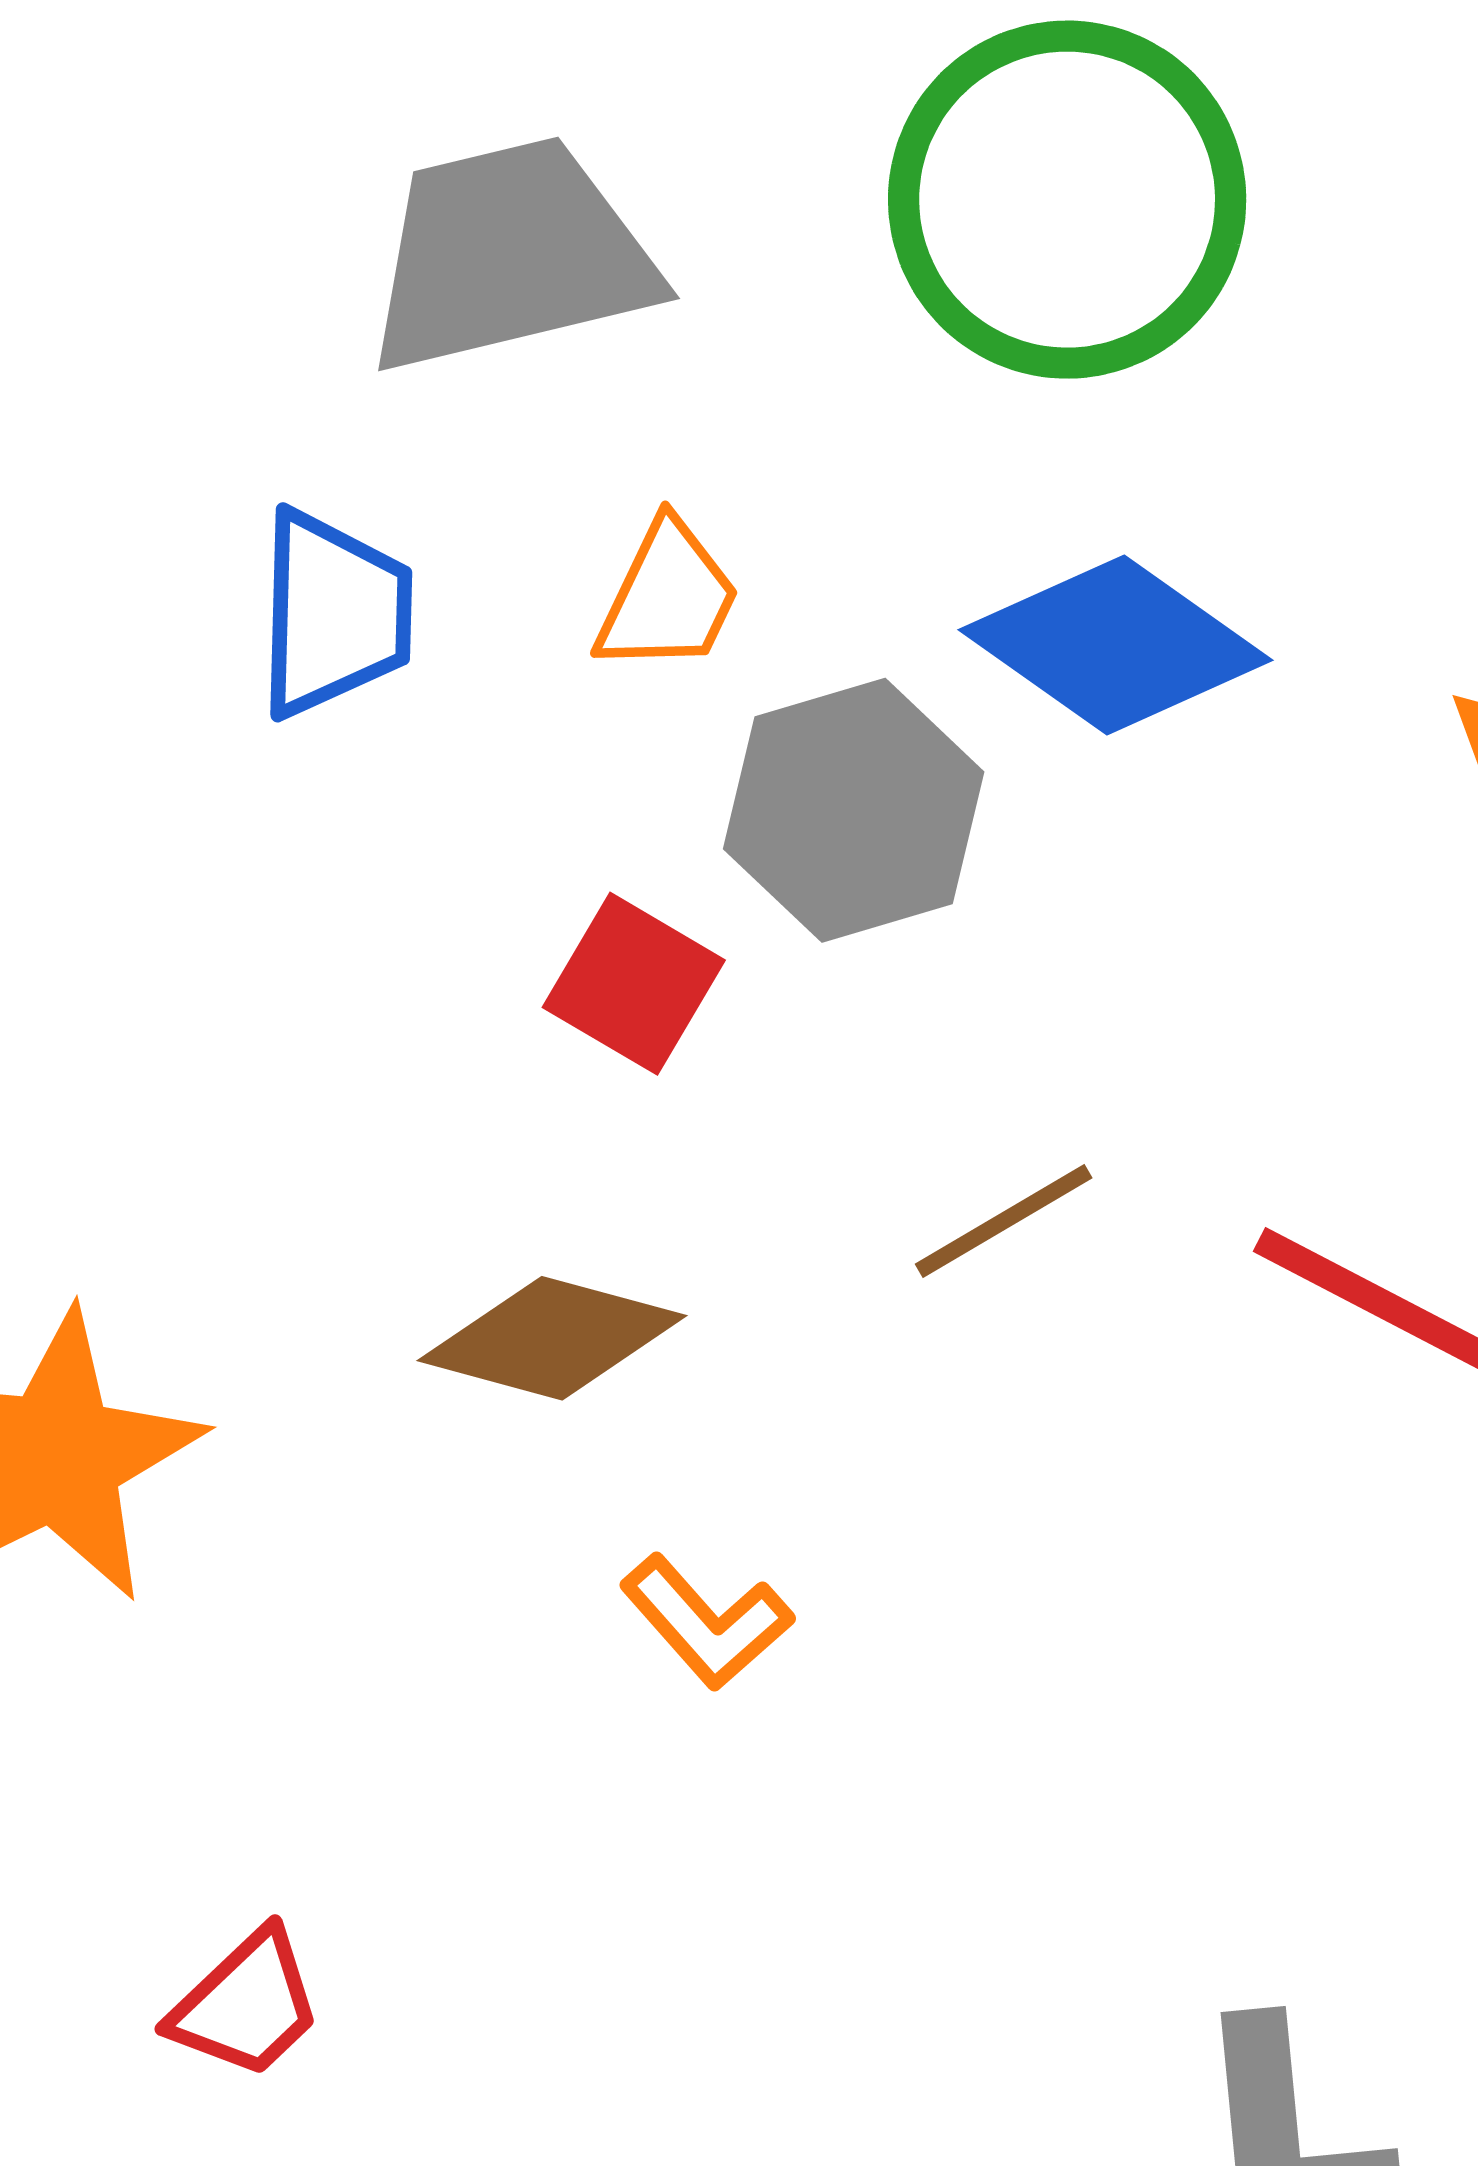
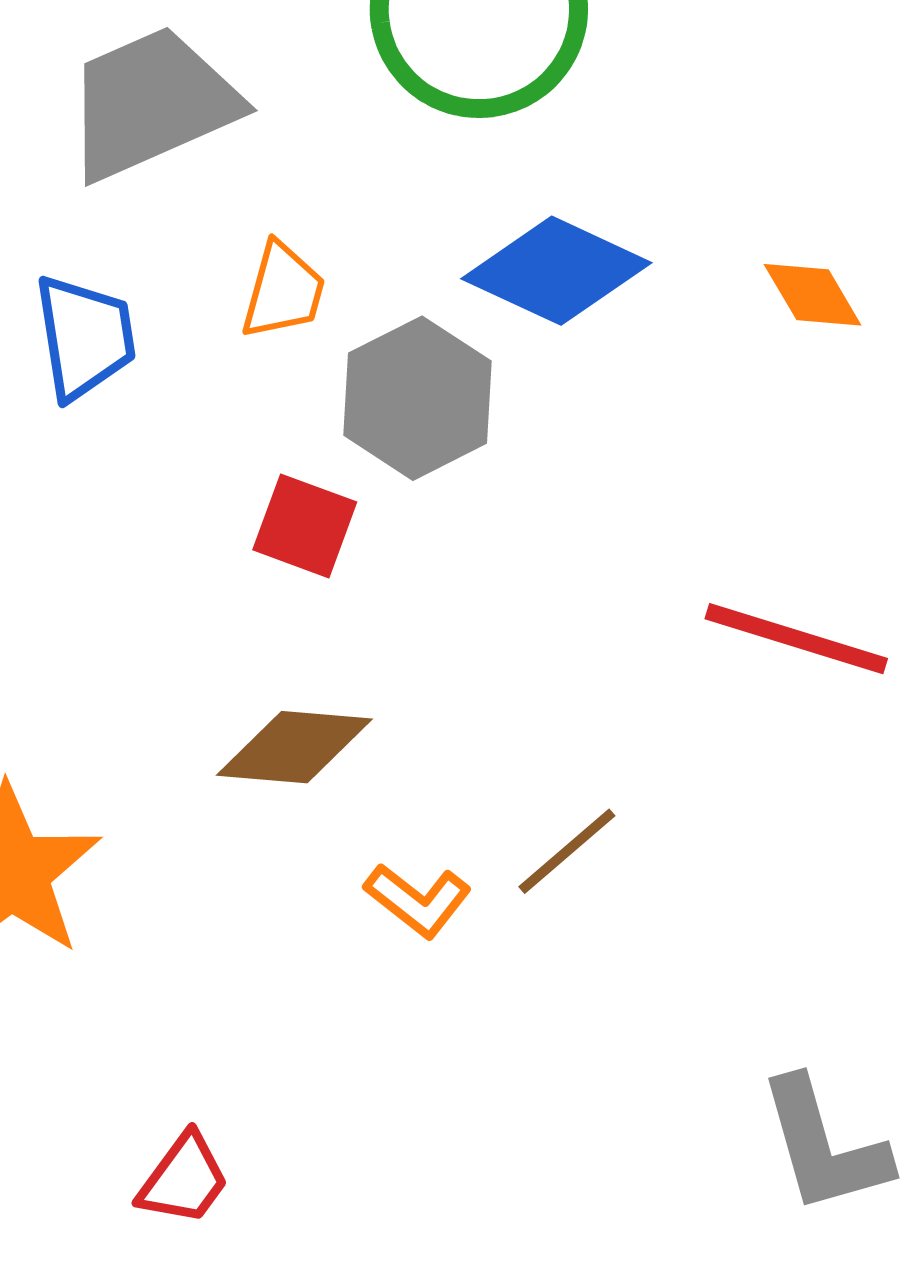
brown line: (1004, 1221) -> (567, 851), moved

